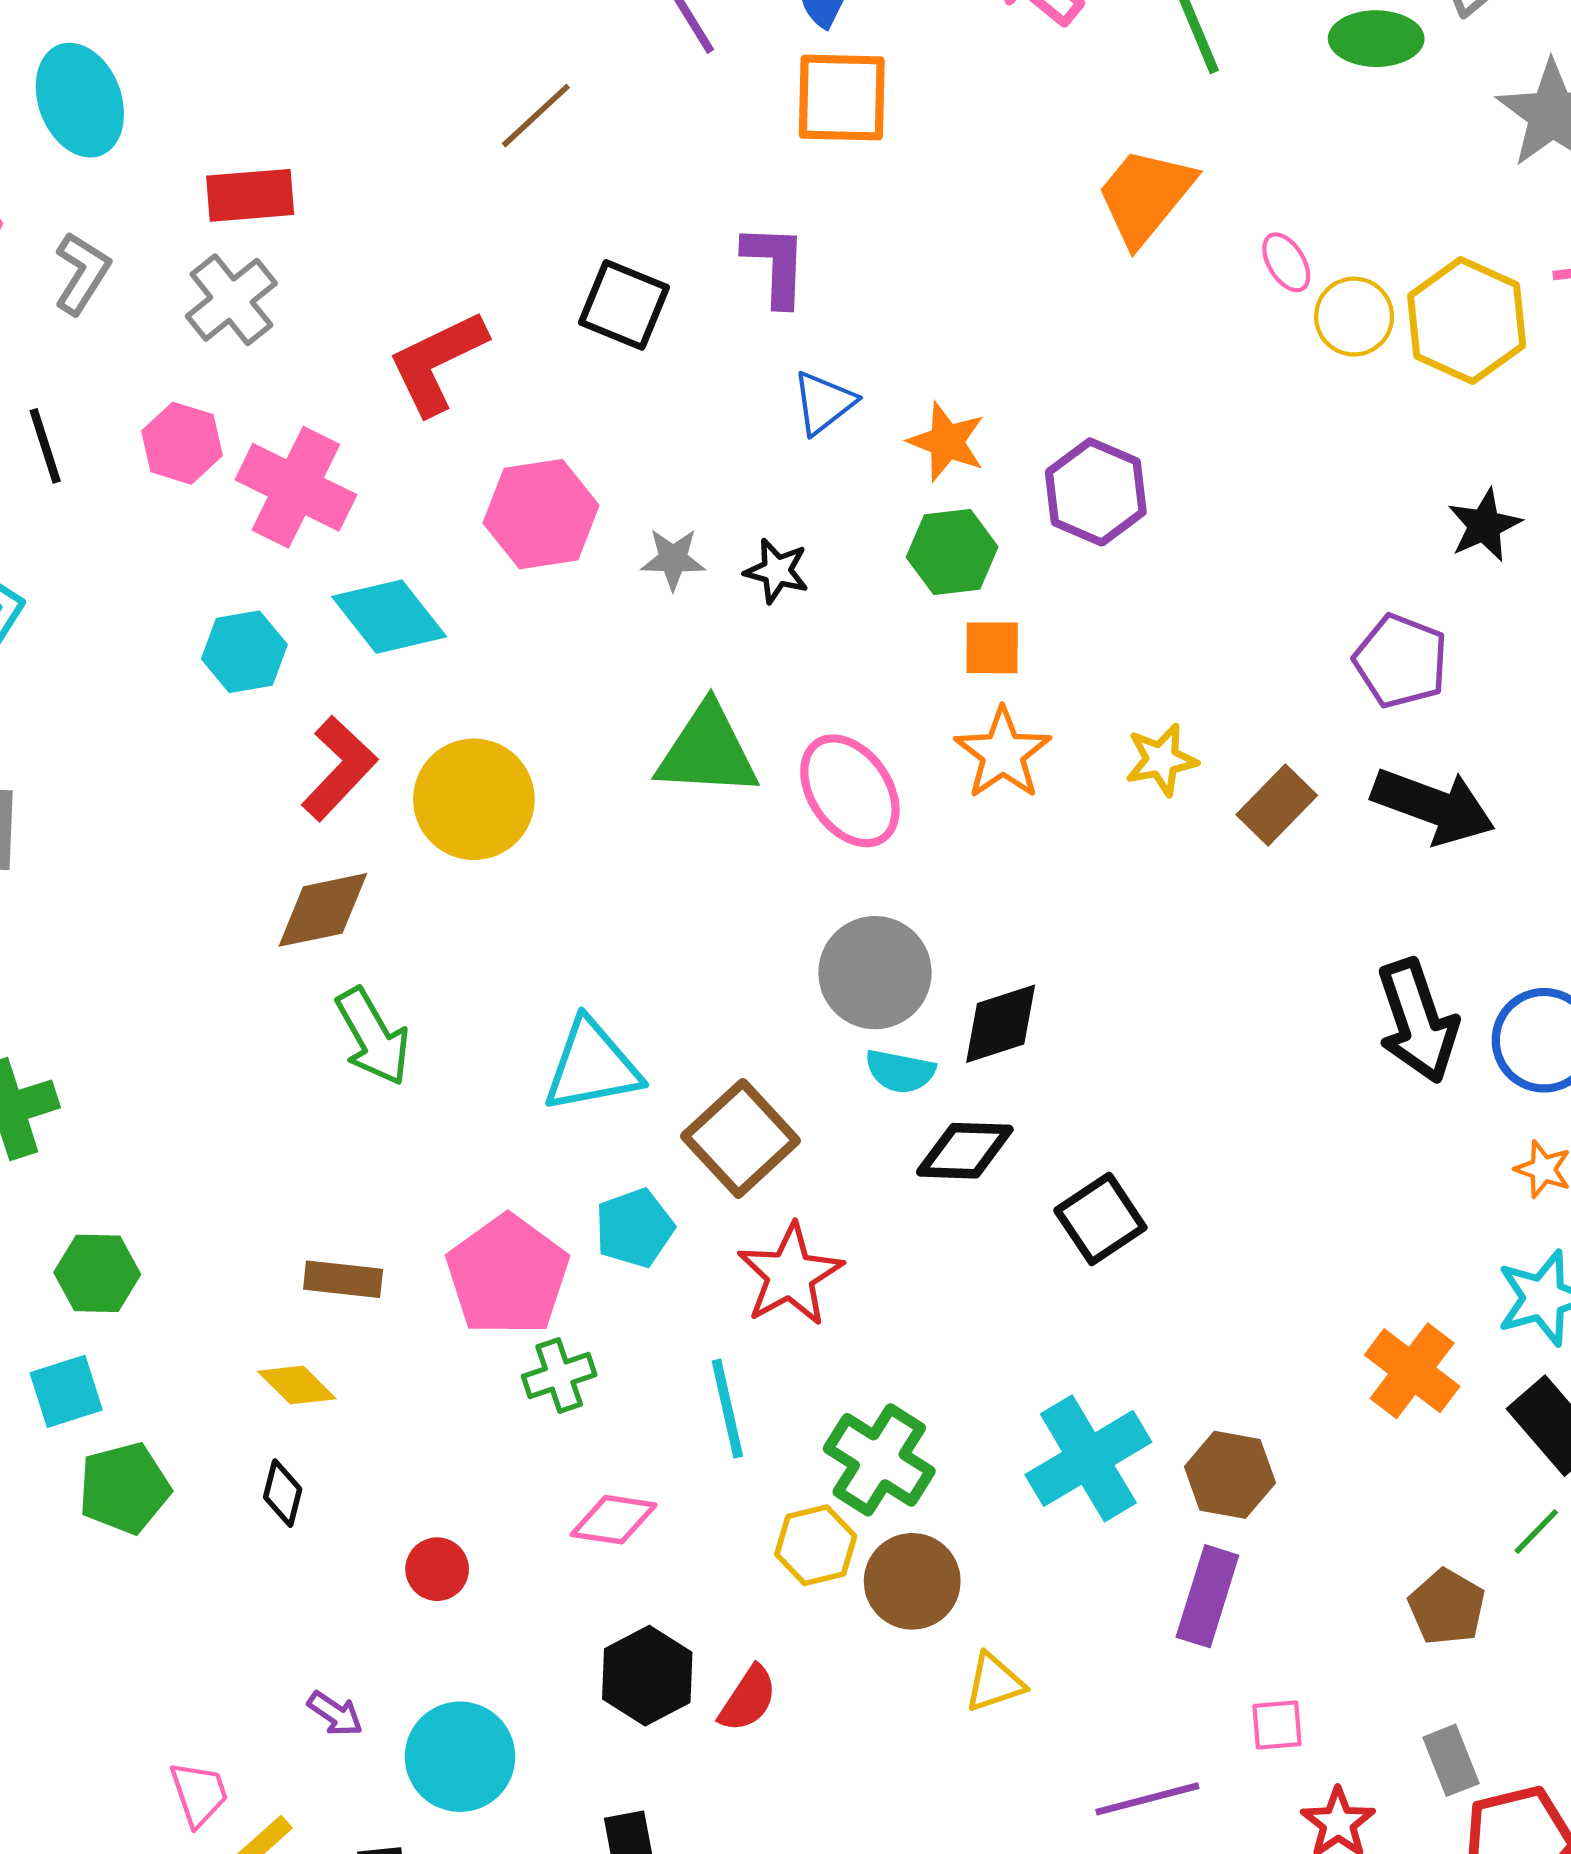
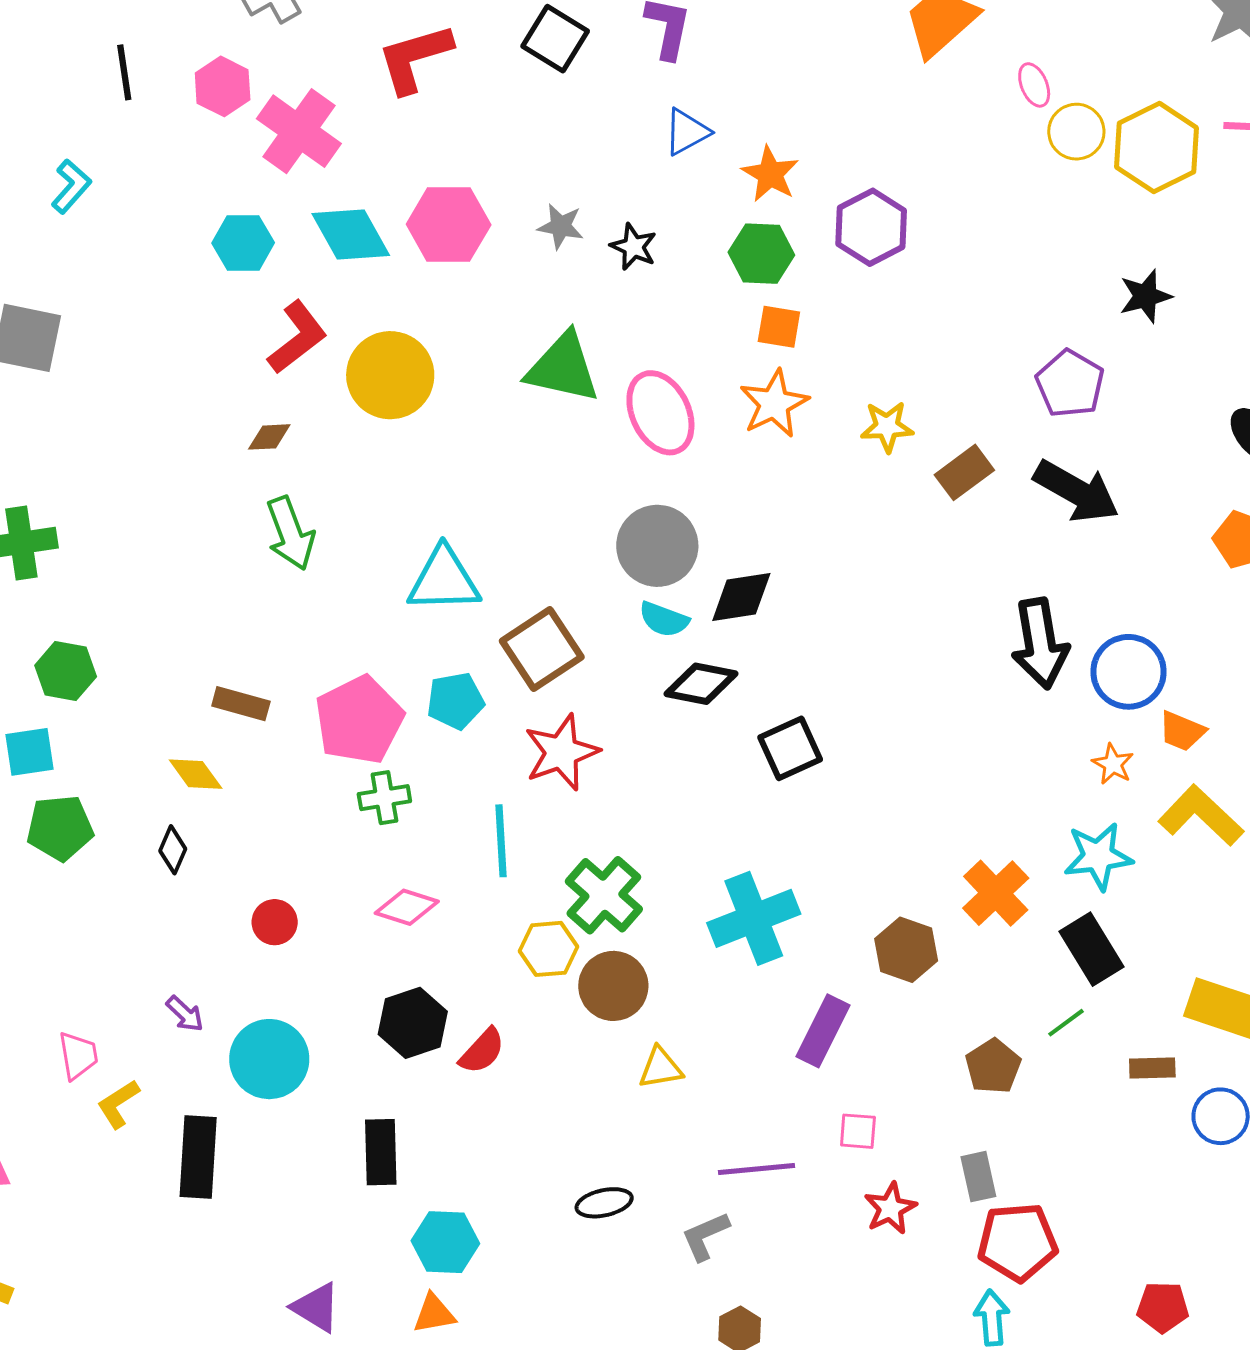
pink hexagon: (541, 514) -> (449, 224), moved
brown diamond: (323, 910) -> (269, 437), size x0.6
brown hexagon: (1230, 1475) -> (906, 950), moved

